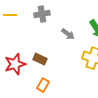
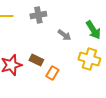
orange rectangle: (43, 85) -> (52, 73), moved

